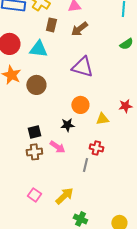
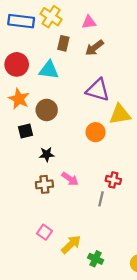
yellow triangle: (102, 119) -> (120, 114), moved, size x1.5
black star: (67, 125) -> (47, 154), moved
black square: (34, 132) -> (26, 131), moved
yellow arrow: (64, 196) -> (71, 244), moved

